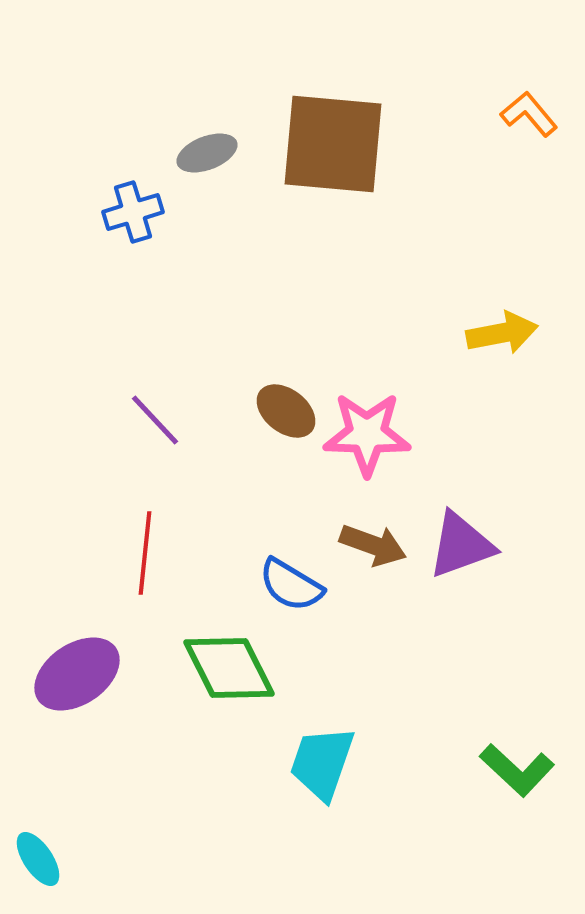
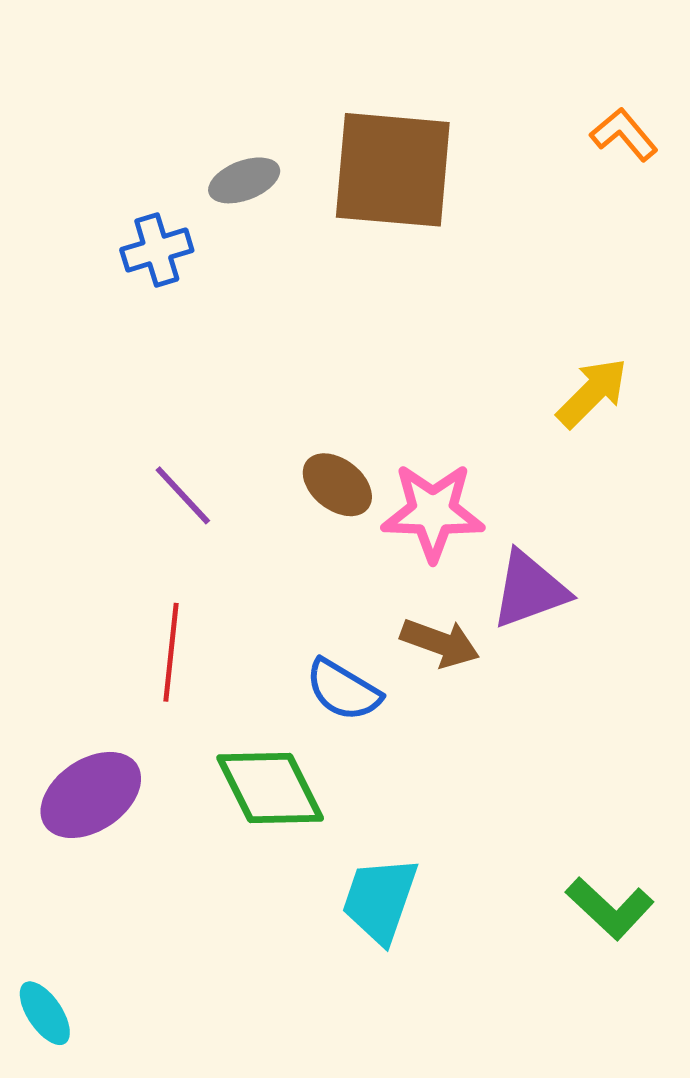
yellow arrow: (502, 333) -> (592, 393), turned -34
purple triangle: (461, 545) -> (530, 590), moved

